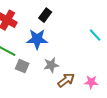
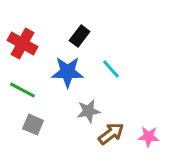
cyan line: (95, 35) -> (111, 69), moved
gray square: (22, 66) -> (33, 125), moved

